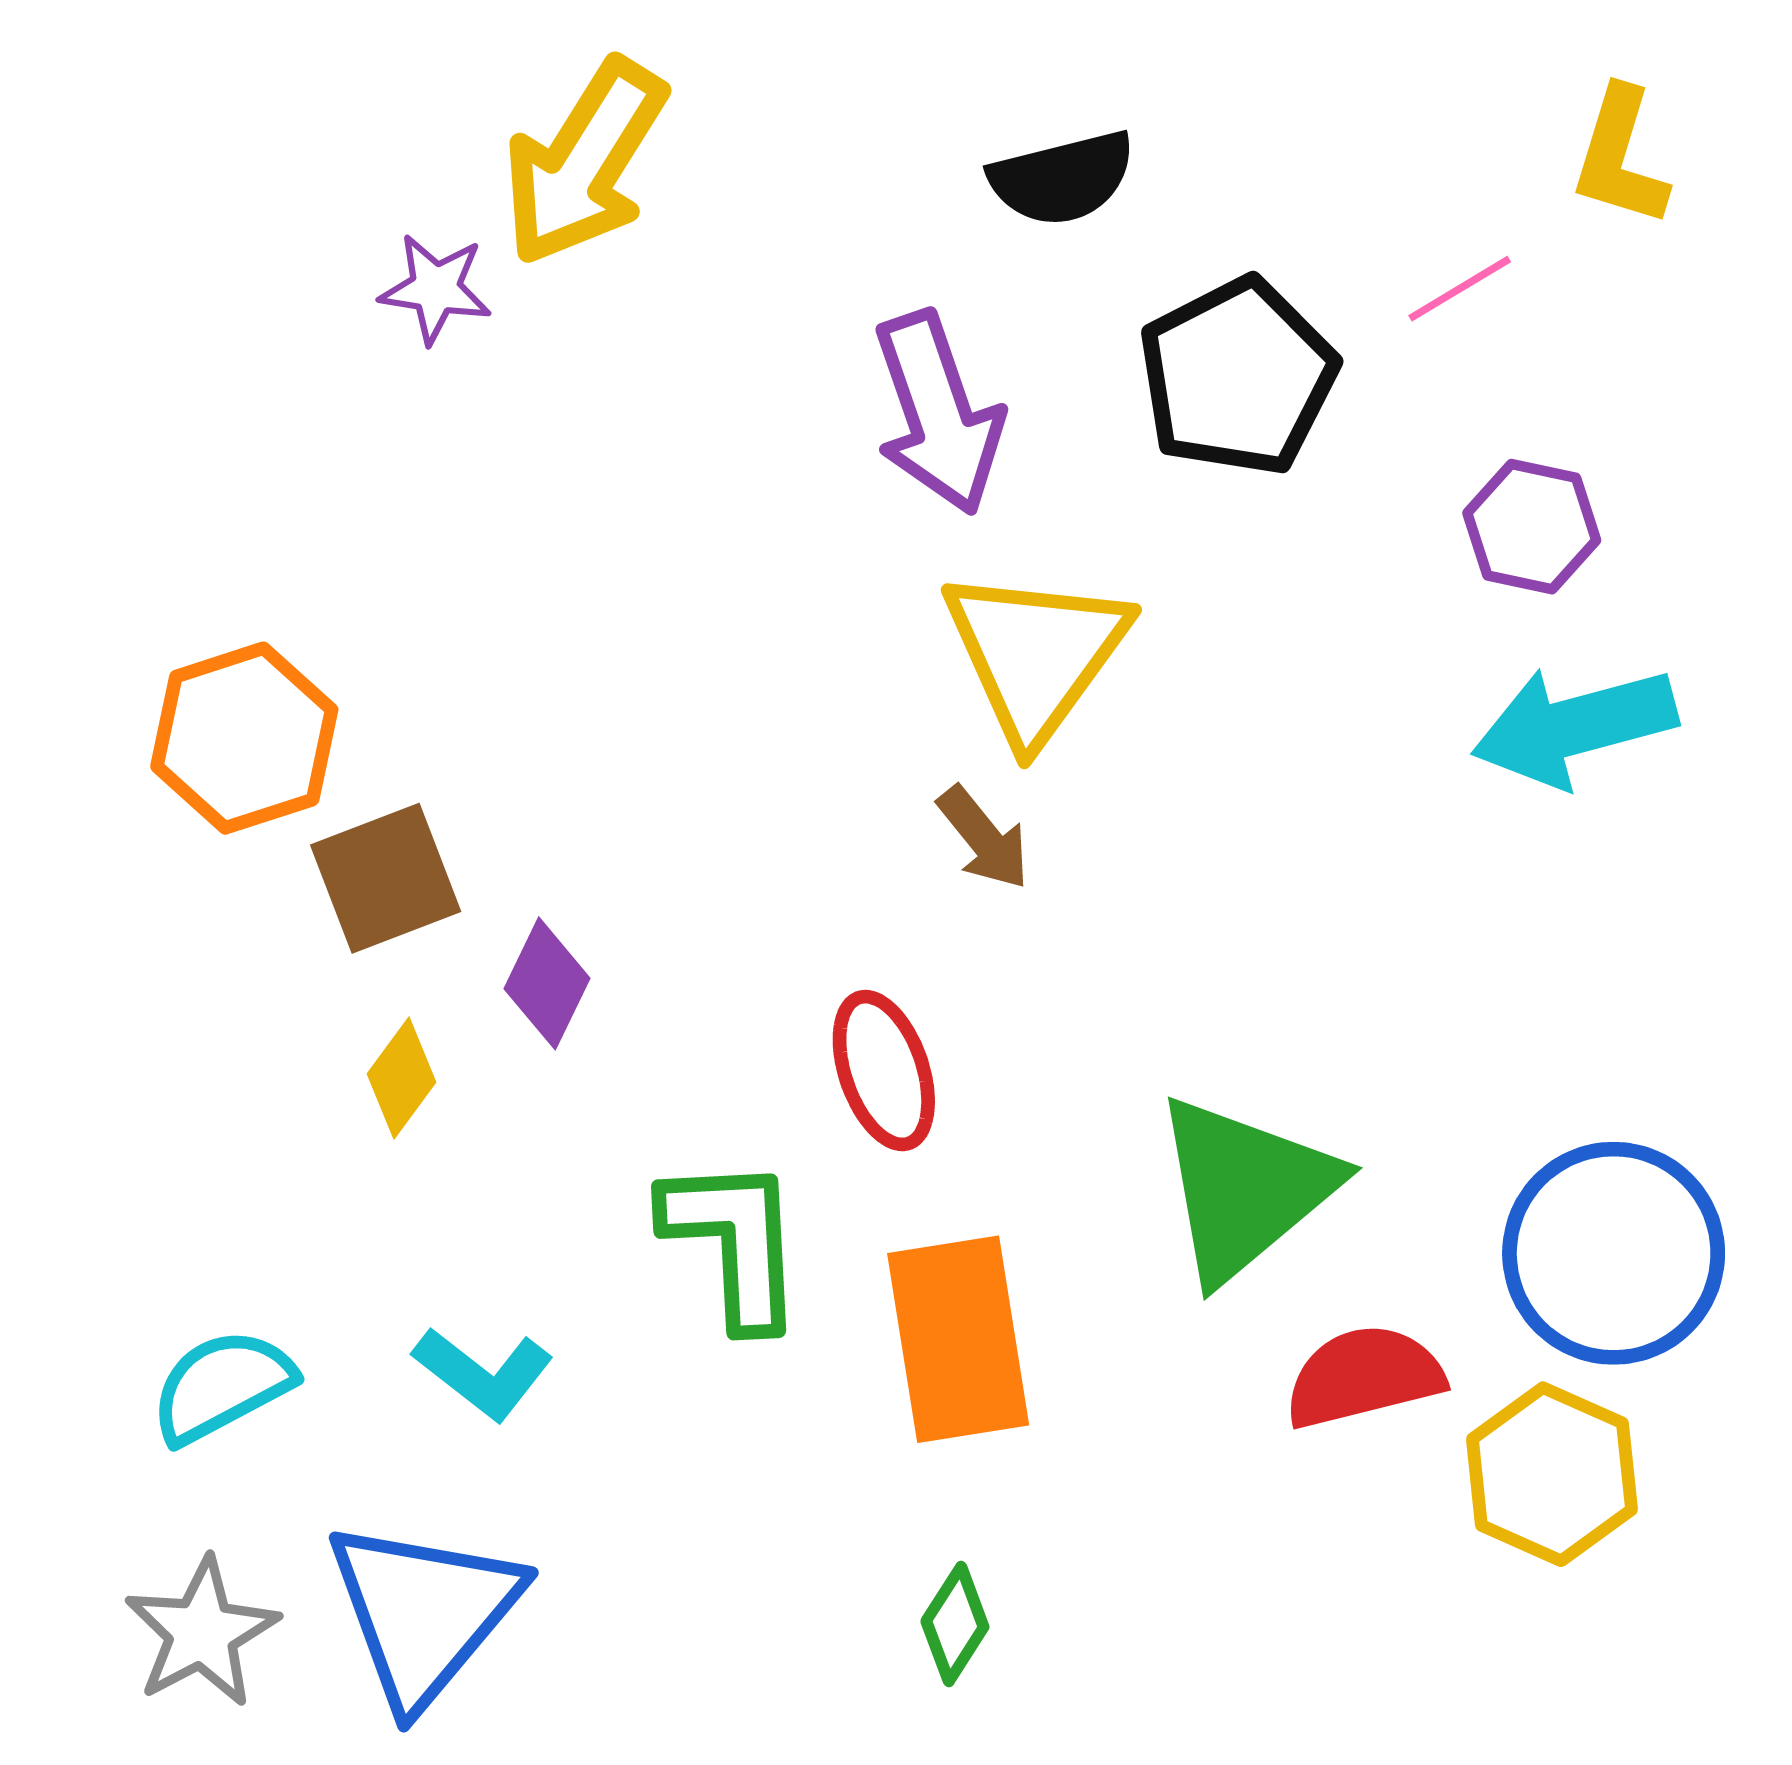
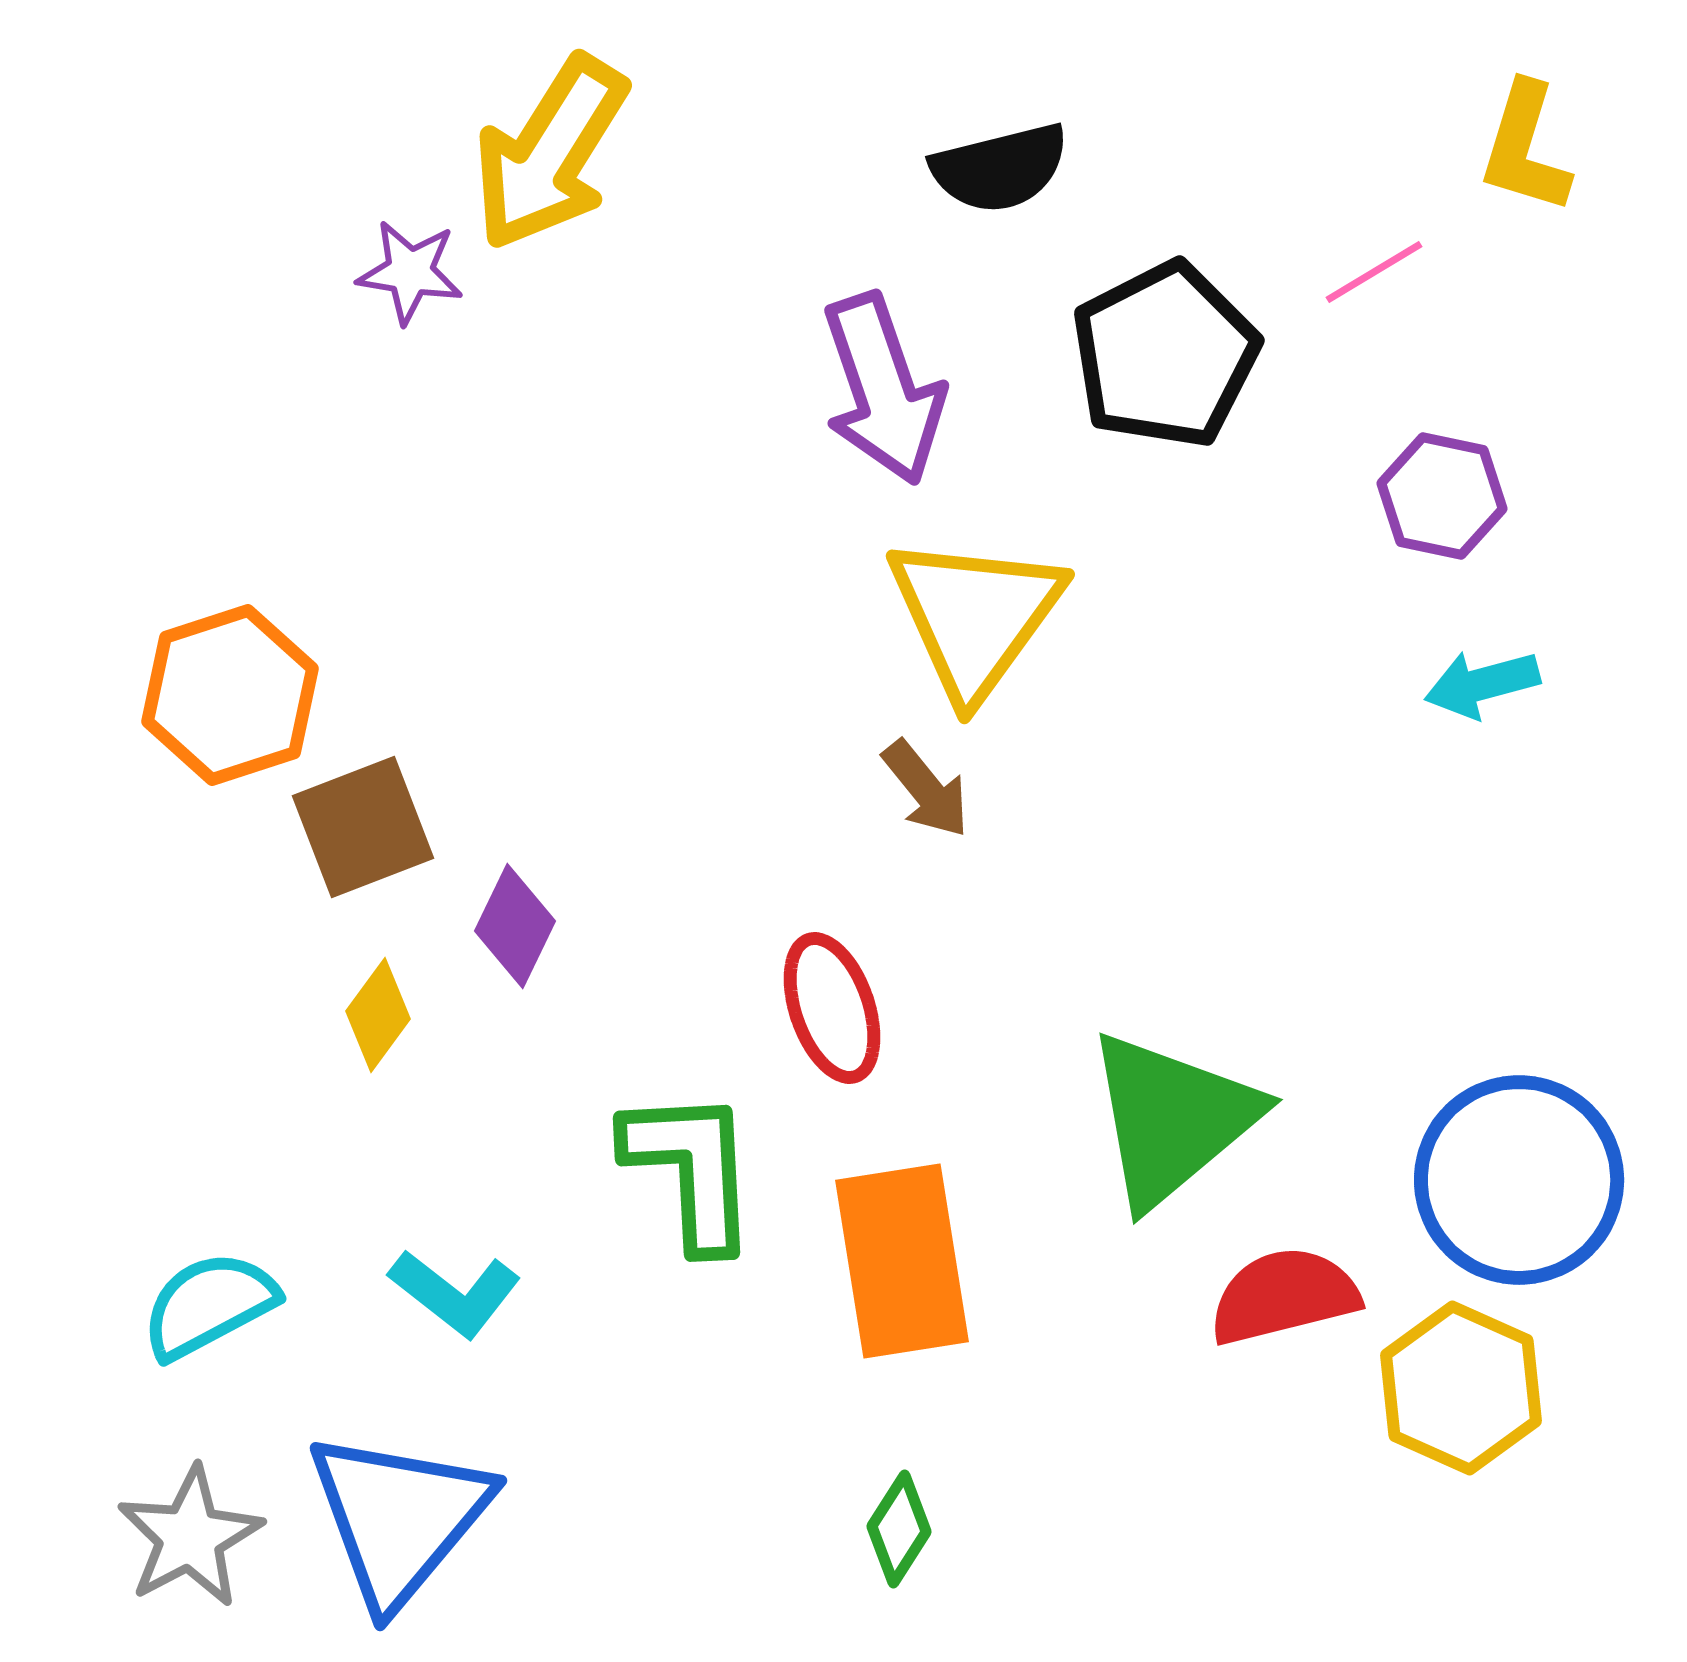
cyan arrow: (1574, 726) -> (1482, 684), size x0.6

